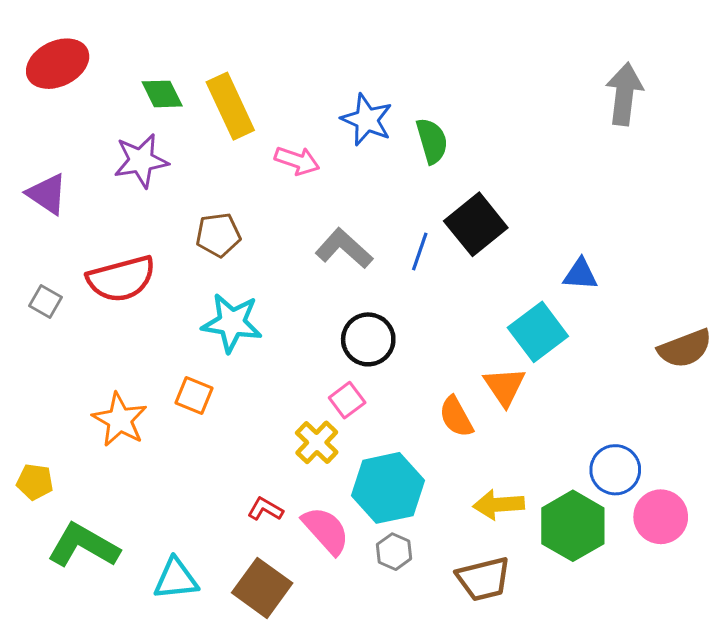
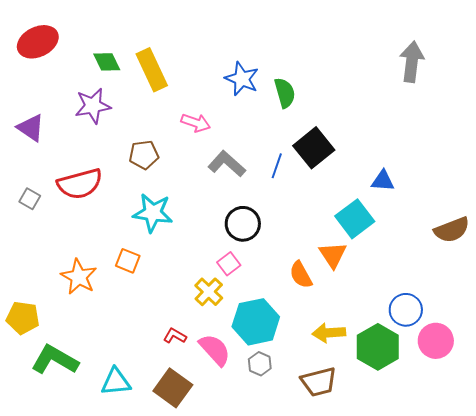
pink arrow: (297, 161) -> (196, 123), moved
yellow pentagon: (35, 482) -> (23, 318), size x1.4

